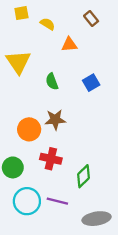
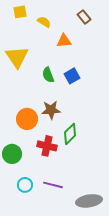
blue square: (91, 83) -> (72, 76), moved
green diamond: (83, 176) -> (70, 134), moved
cyan circle: (27, 201) -> (25, 185), size x0.6

